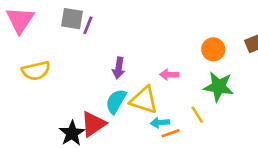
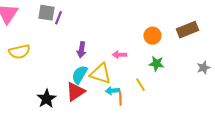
green star: (219, 87) -> (156, 64), size x0.7
red triangle: (93, 124) -> (75, 92), moved
orange line: (171, 133) -> (120, 99), turned -72

